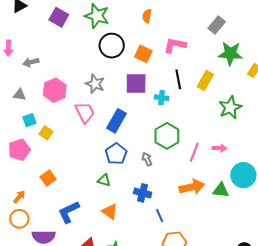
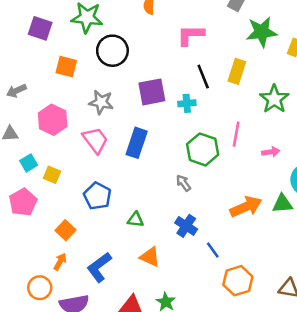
orange square: (143, 54) -> (66, 67), moved
pink line: (194, 152) -> (236, 134), moved
blue pentagon: (116, 154) -> (97, 196), moved
blue cross: (143, 193) -> (186, 226), turned 30
orange arrow: (19, 197) -> (60, 262), moved

